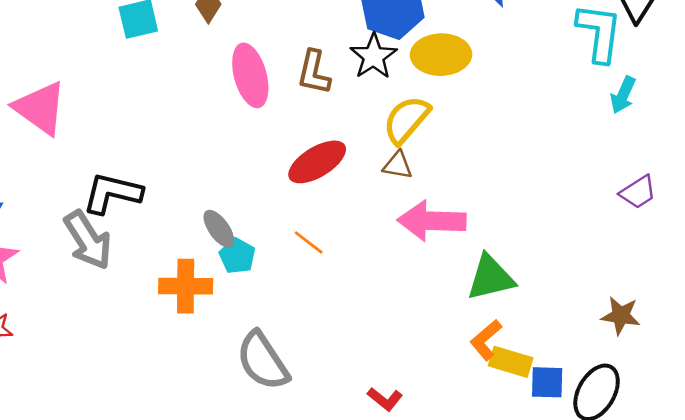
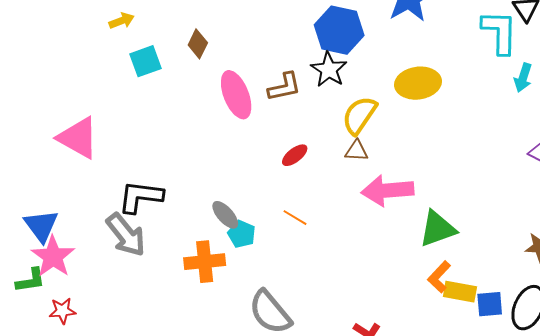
yellow ellipse: (441, 55) -> (418, 83), moved
brown L-shape: (314, 72) -> (285, 87), turned -108
red ellipse: (317, 162) -> (295, 155), size x0.6

